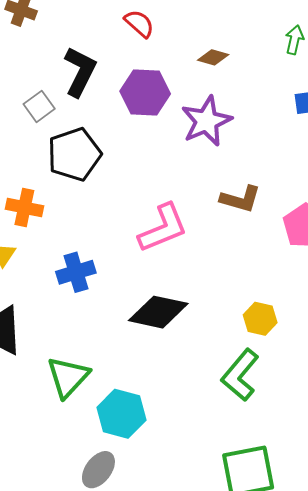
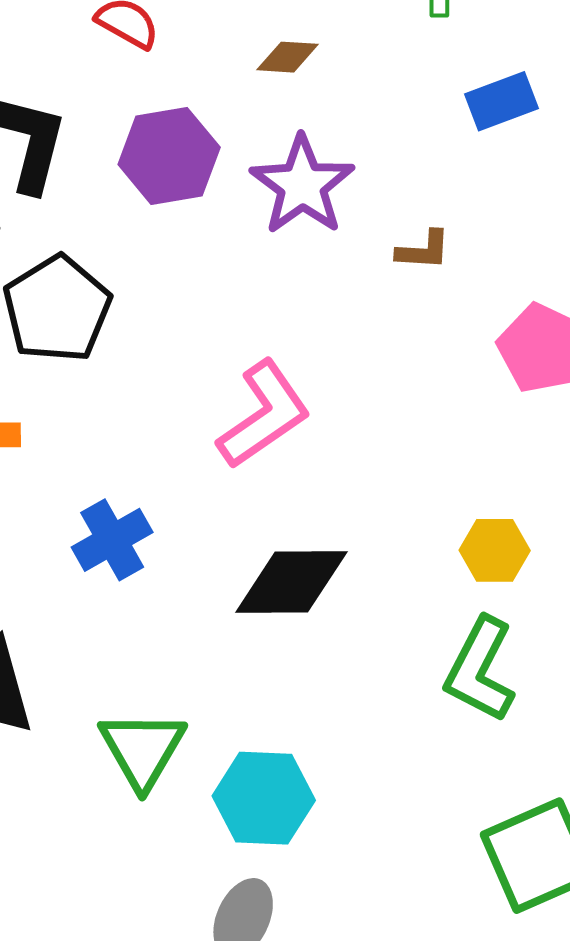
brown L-shape: (241, 199) -> (423, 250), moved, size x0.7

